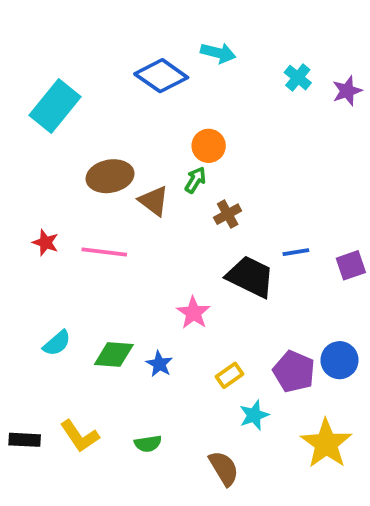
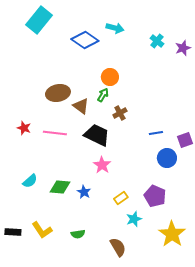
cyan rectangle: (55, 106) -> (39, 20), moved
black trapezoid: (250, 277) -> (97, 135), moved
blue circle: (340, 360) -> (167, 158), moved

